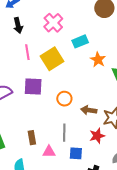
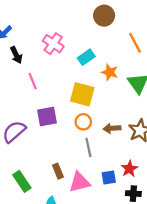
yellow square: (52, 59) -> (82, 94), moved, turned -30
gray line: (64, 133) -> (88, 148), moved
red star: (97, 136) -> (129, 169), moved
pink triangle: (49, 152) -> (80, 182), size x1.5

